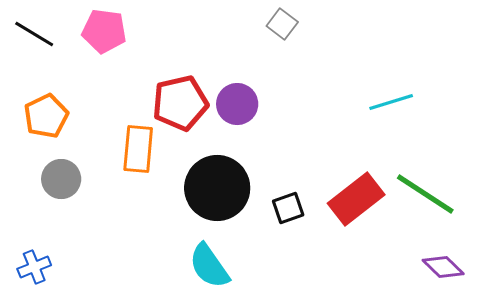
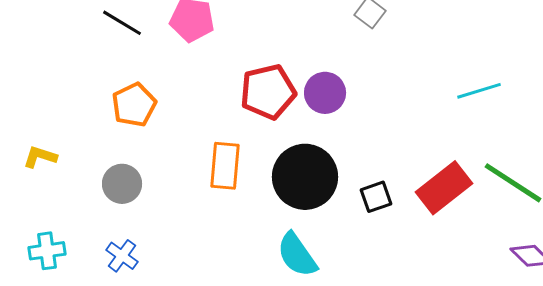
orange rectangle: (138, 149) -> (225, 166), moved
gray circle: (61, 179) -> (122, 184), moved
blue cross: (34, 267) -> (122, 256), turned -32

